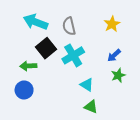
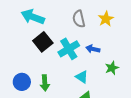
gray semicircle: (69, 26) -> (79, 19), moved
blue arrow: (114, 55) -> (93, 49), moved, turned 56
green arrow: (28, 66) -> (45, 83), moved, turned -91

